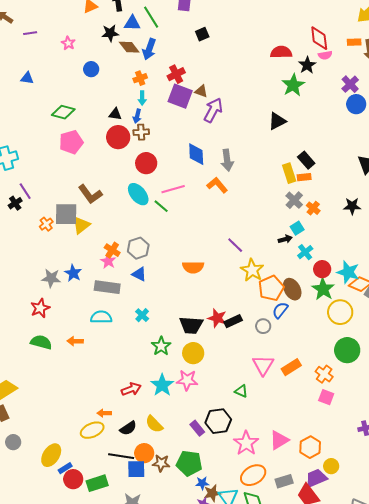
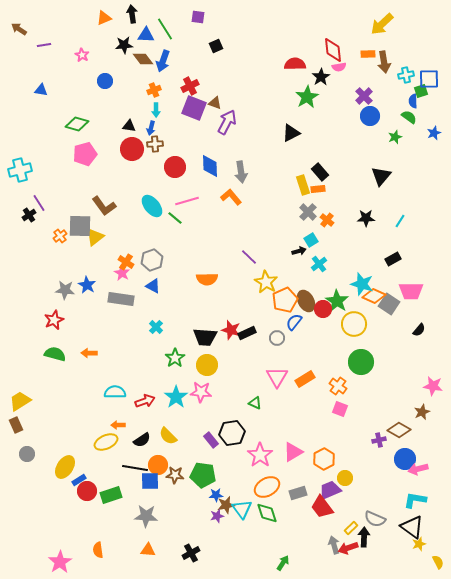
red circle: (146, 163) -> (175, 167), moved
red circle: (322, 269) -> (323, 309), moved
cyan semicircle: (101, 317) -> (115, 392), moved

